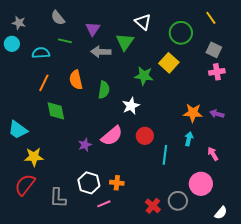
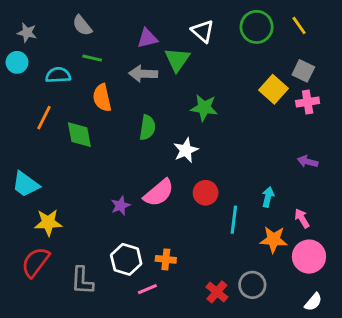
purple triangle: (93, 29) -> (147, 38), moved, turned 42
green circle: (181, 33) -> (257, 27), moved
yellow square: (169, 63) -> (274, 89), moved
orange semicircle: (76, 80) -> (102, 98), moved
orange line: (44, 83) -> (44, 118), moved
green diamond: (56, 111) -> (79, 135), moved
orange star: (193, 113) -> (274, 240), moved
pink circle: (201, 184) -> (309, 257), moved

